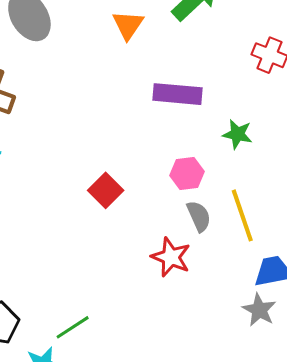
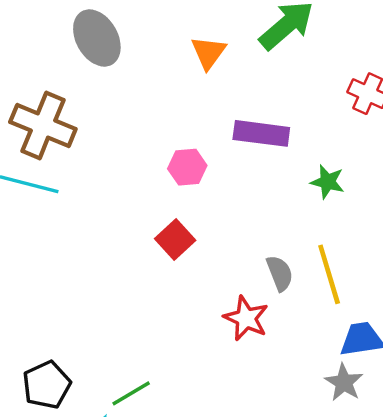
pink hexagon: (187, 174) -> (187, 167), moved

